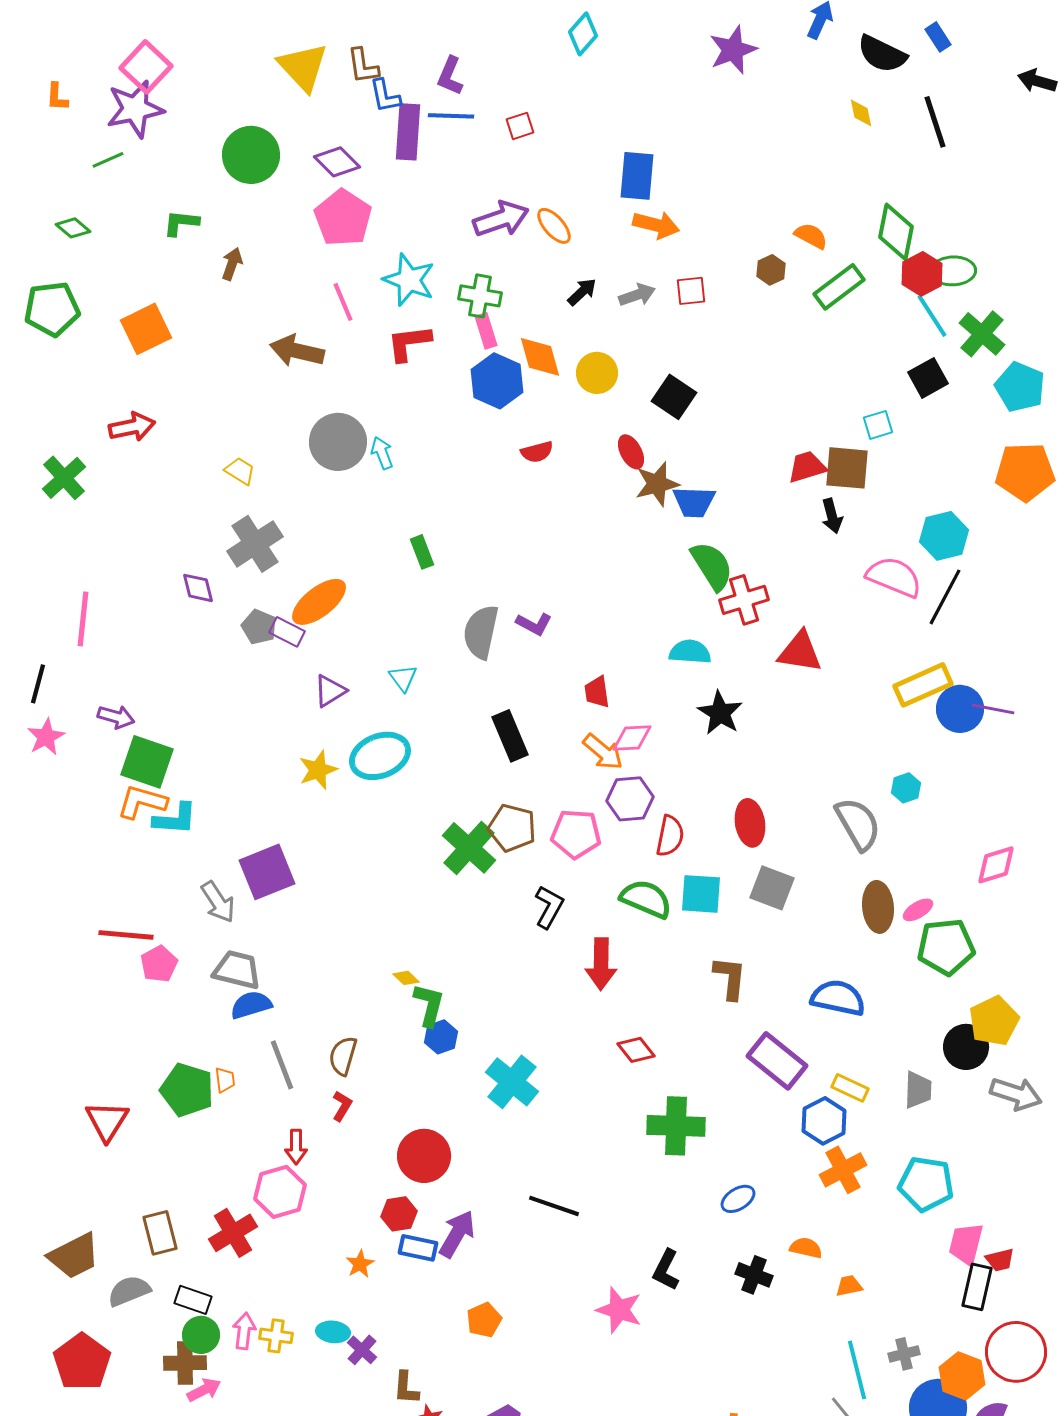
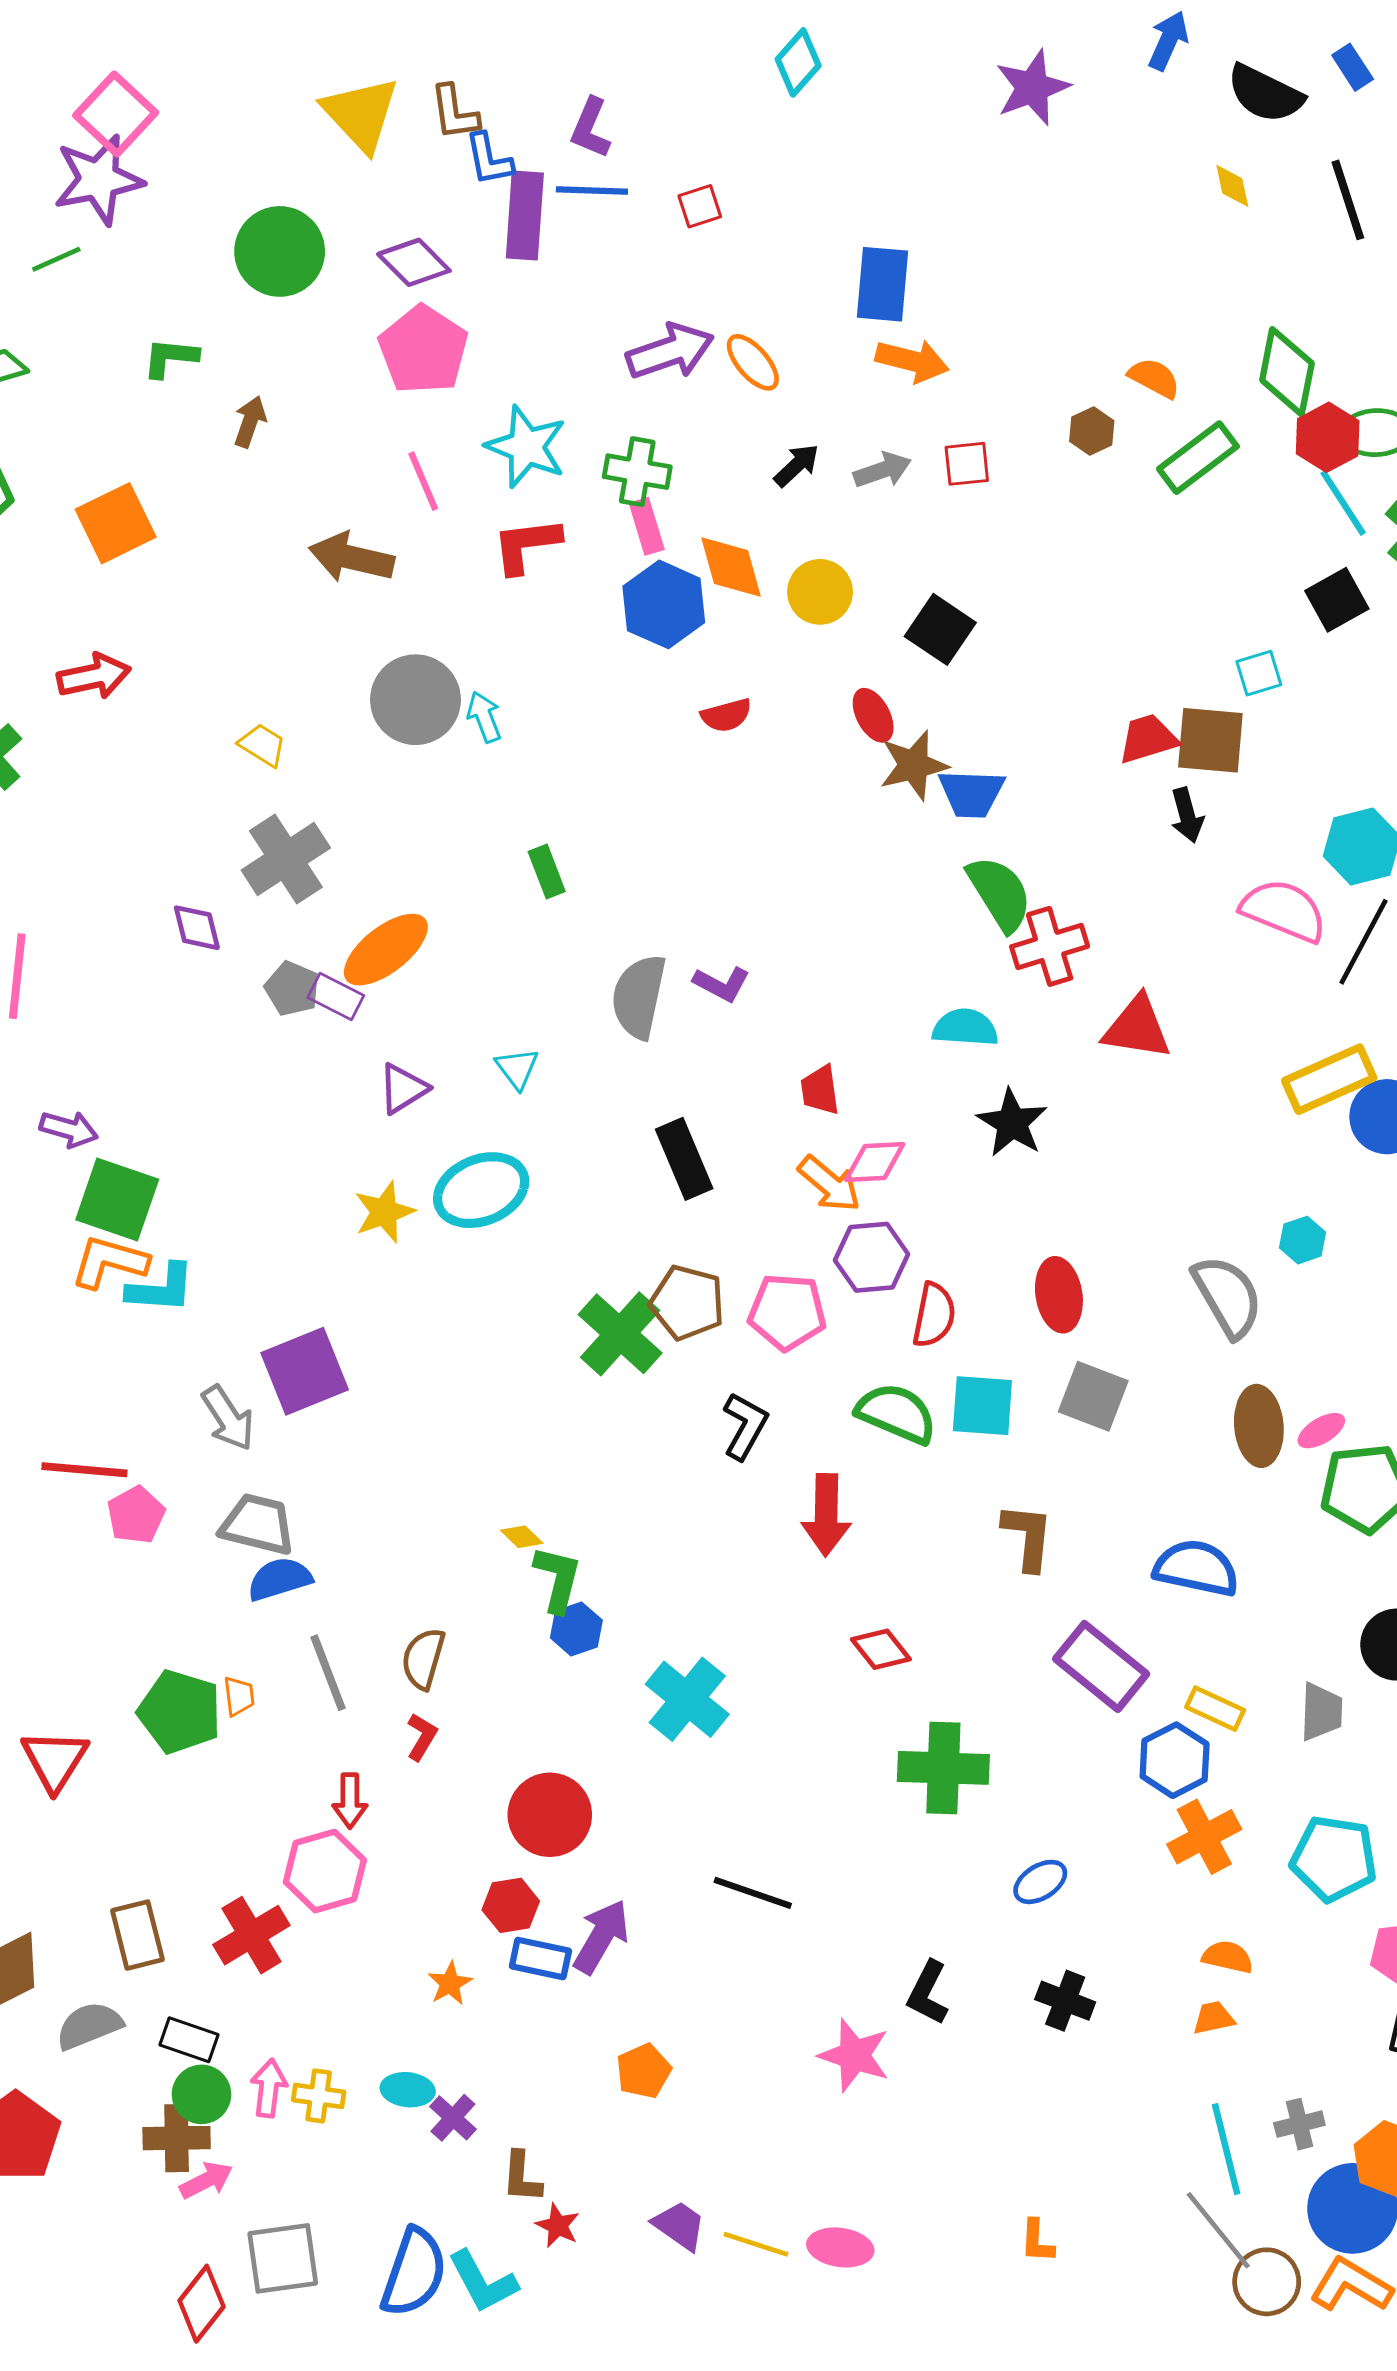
orange semicircle: (806, 1248) -> (1228, 1957), moved

